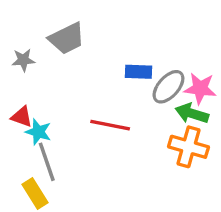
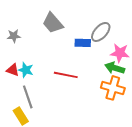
gray trapezoid: (67, 38) -> (53, 23), moved, turned 75
gray ellipse: (168, 87) -> (101, 32), moved
cyan star: (38, 132) -> (26, 70), moved

